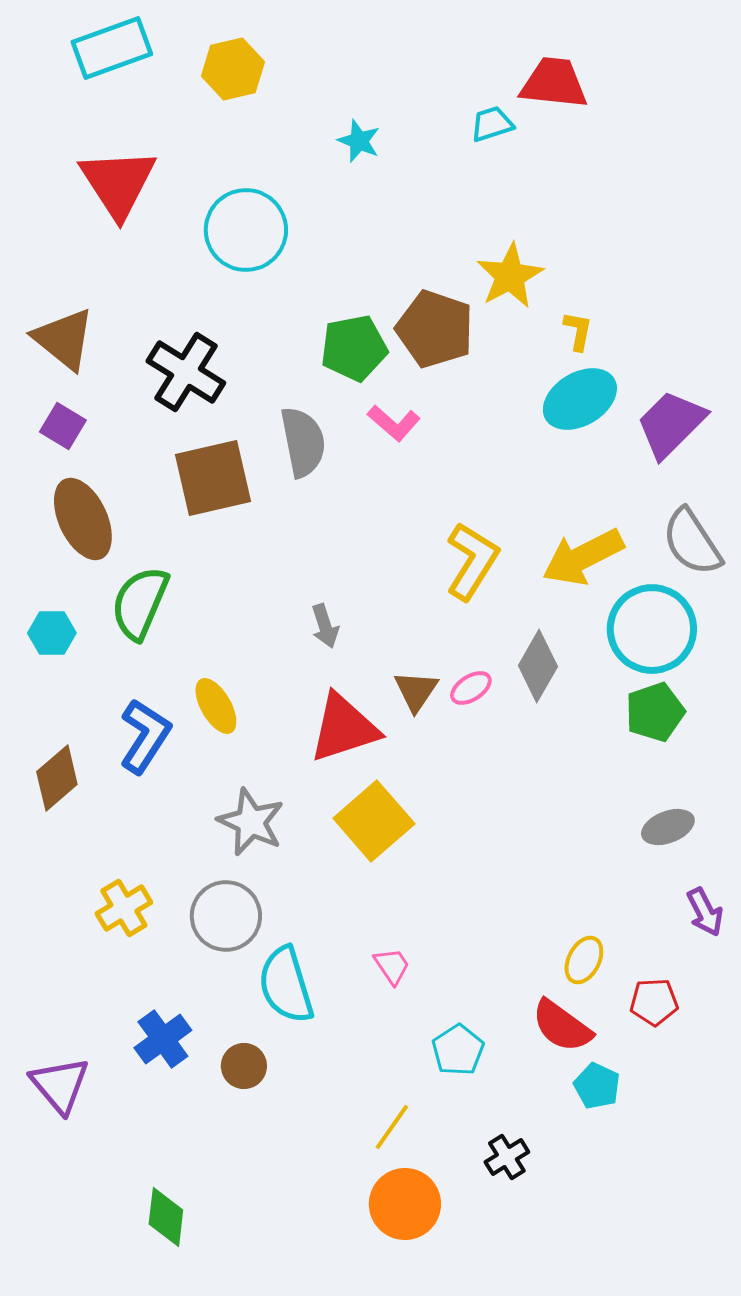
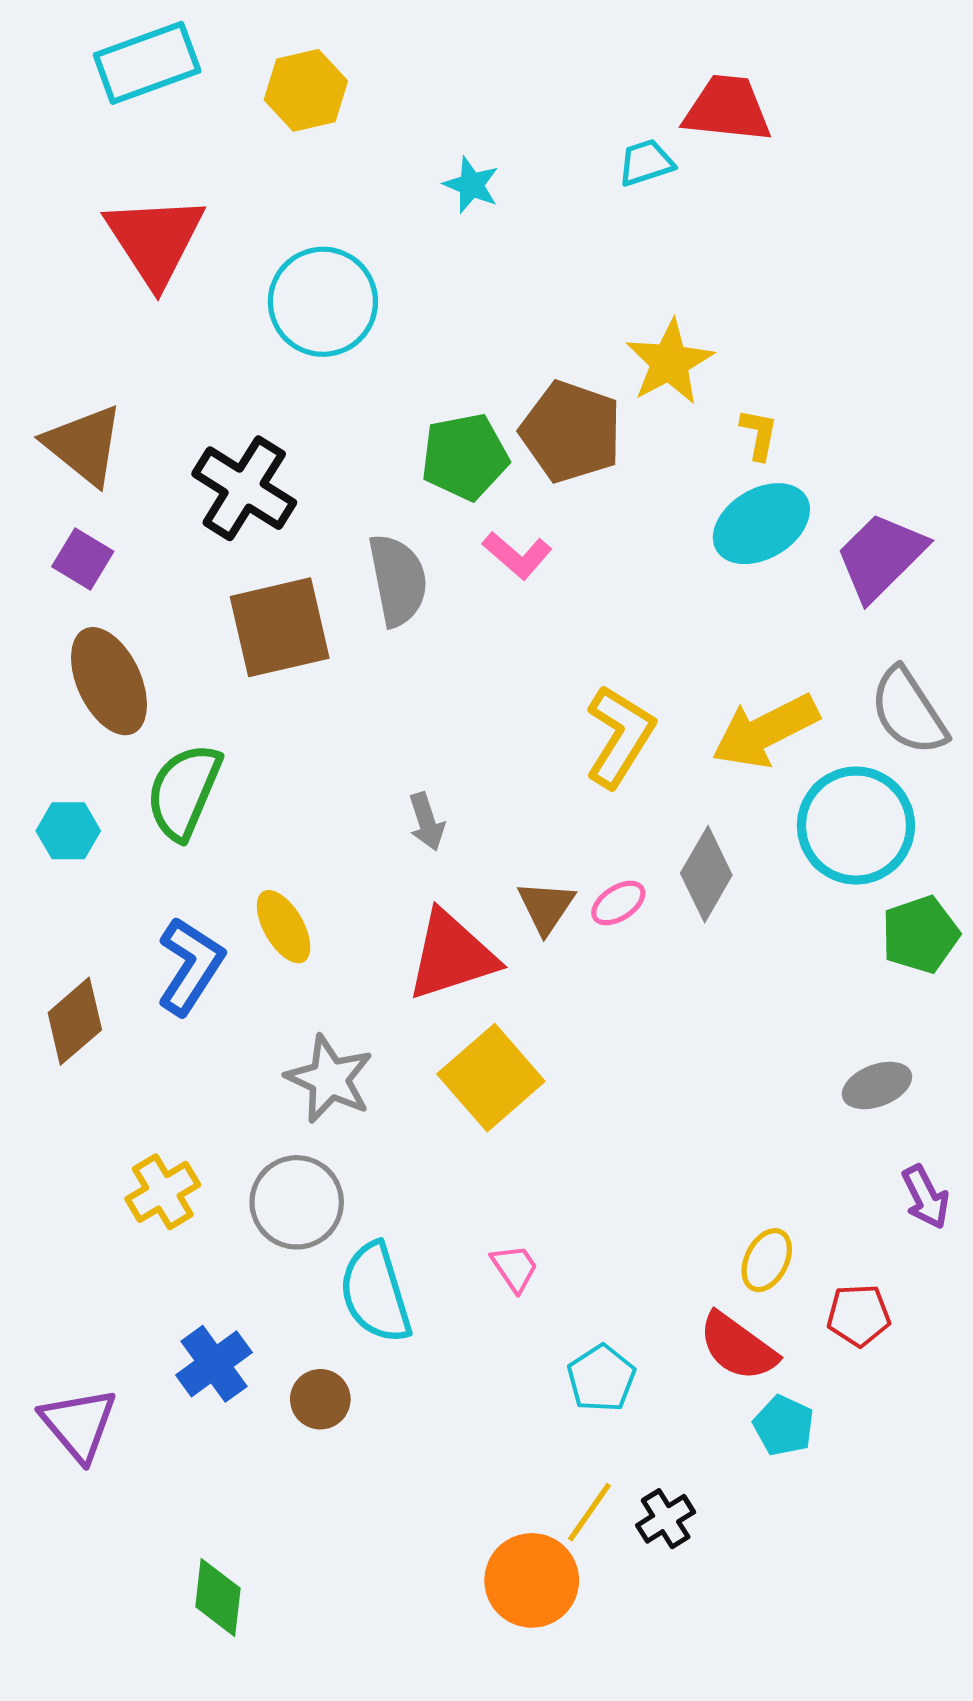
green pentagon: (655, 712) -> (920, 935), moved
yellow line: (392, 1127) -> (589, 1512), moved

